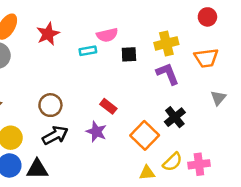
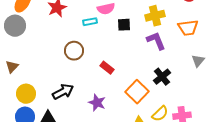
brown circle: (50, 105) -> (74, 51), moved
purple star: (96, 132) -> (97, 103), moved

